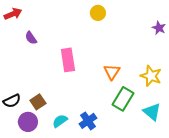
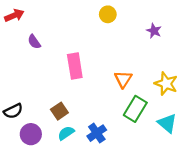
purple star: (159, 28) -> (154, 31), moved
brown square: (38, 102) -> (59, 111), moved

